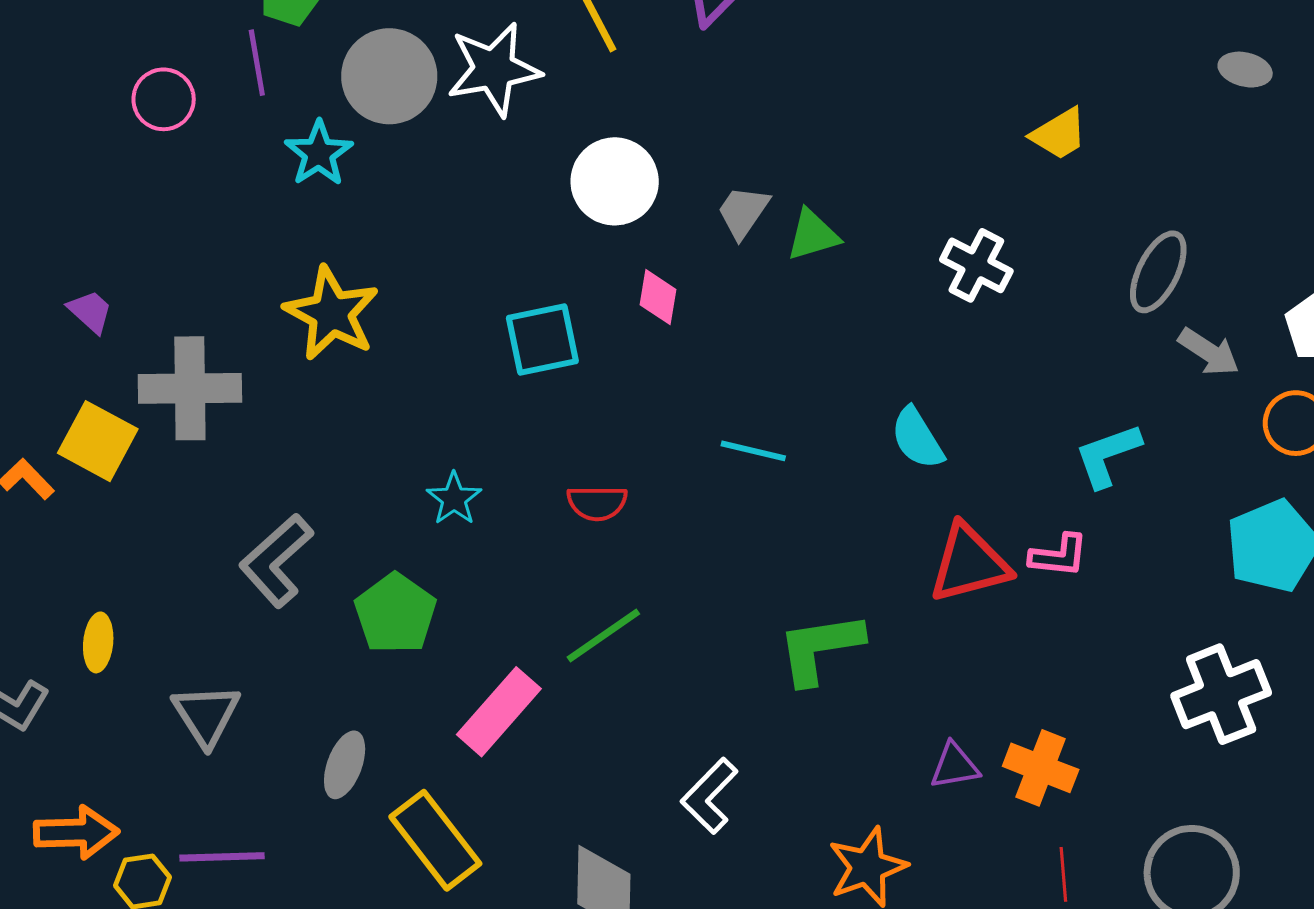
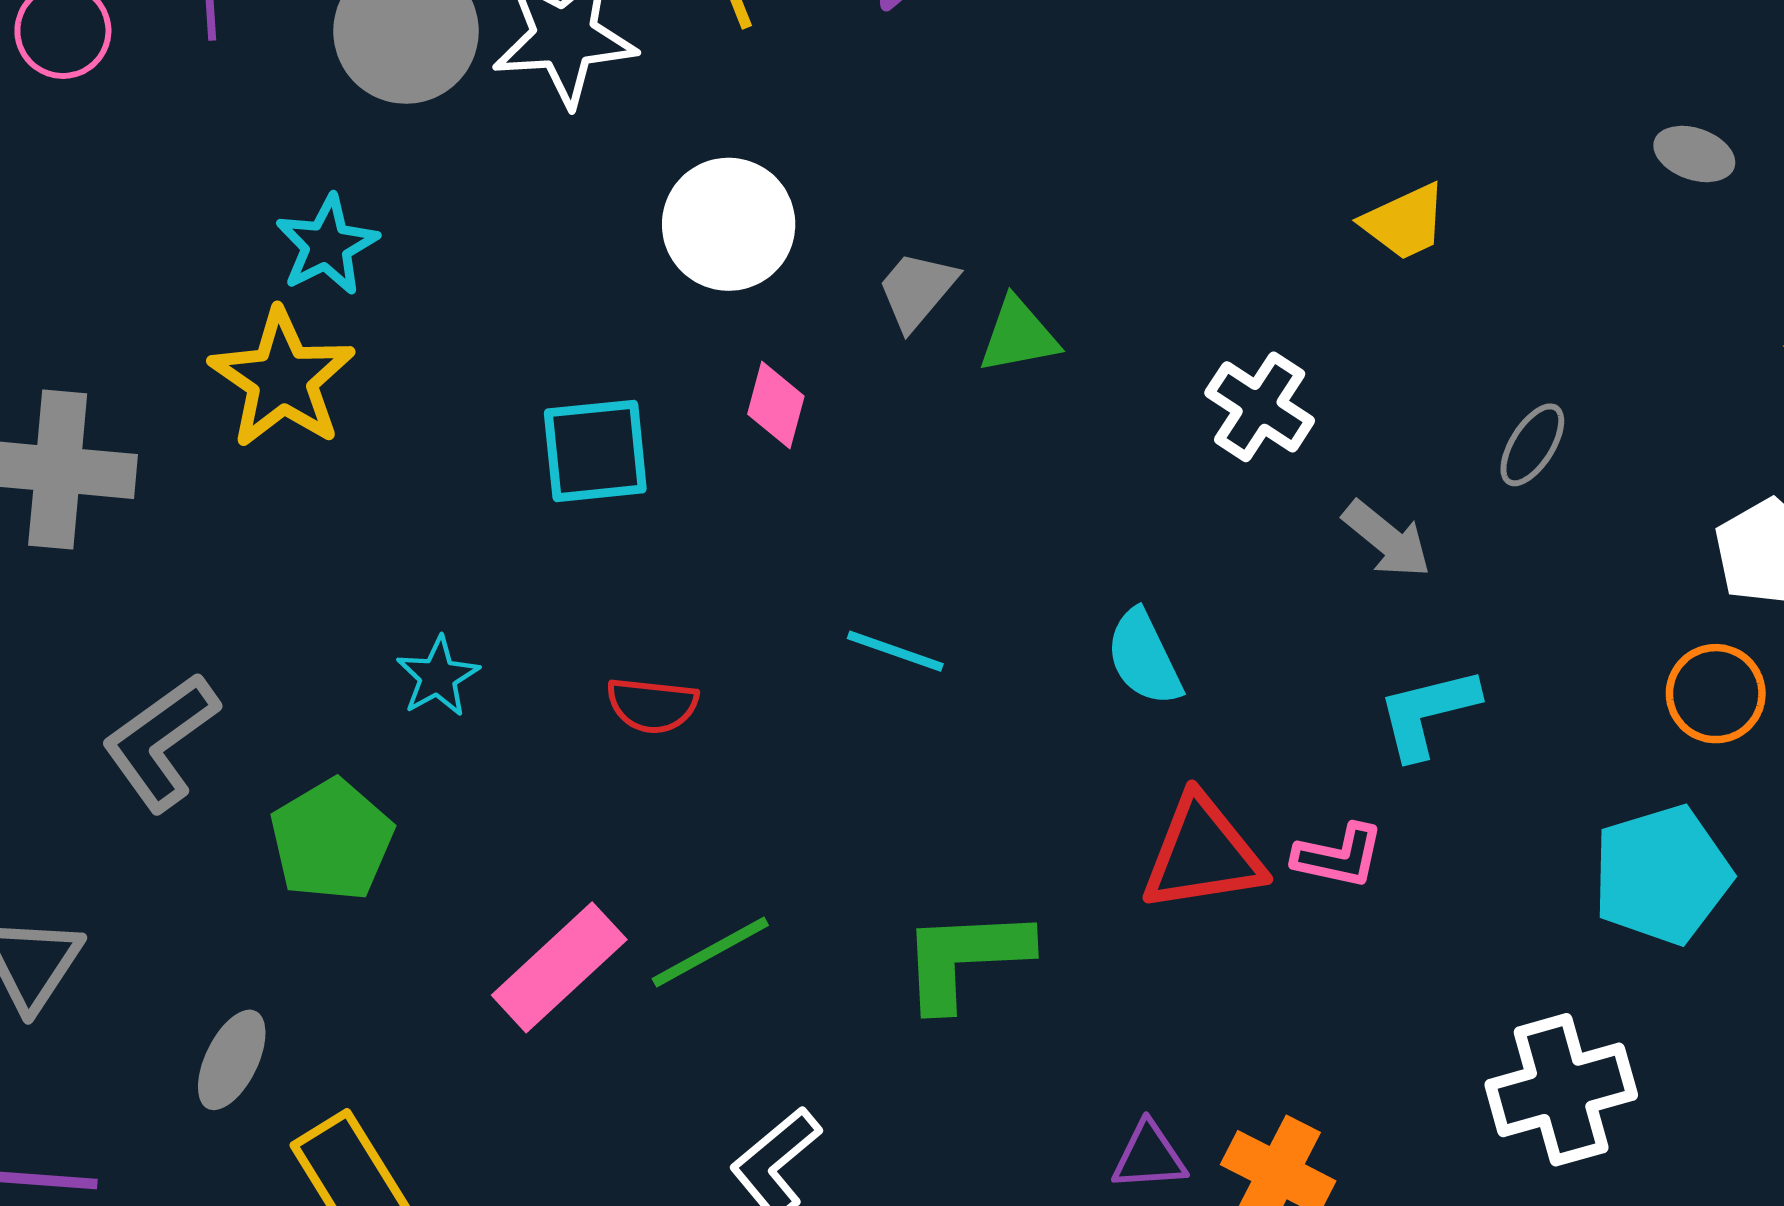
cyan star: (319, 153) -> (327, 245), moved
gray ellipse: (1158, 272) -> (1532, 445), size x0.7
gray arrow: (1209, 352) -> (1387, 539), moved
green line: (603, 636) -> (710, 952), moved
pink rectangle: (499, 712) -> (559, 967), moved

